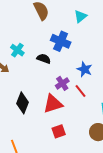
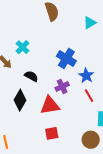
blue cross: (61, 41) -> (66, 58), moved
black semicircle: (44, 59) -> (31, 76), moved
red line: (80, 91) -> (89, 96), moved

